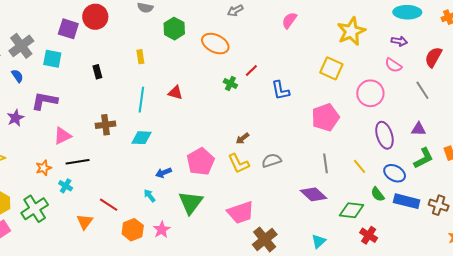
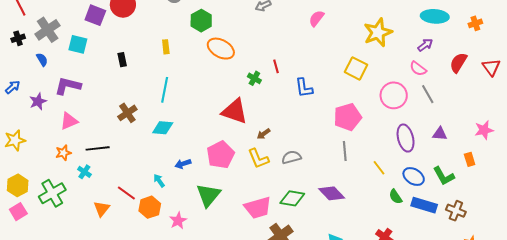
purple arrow: (399, 41) -> (425, 45), turned -49
orange ellipse: (215, 44) -> (221, 49), moved
red line: (251, 70) -> (276, 66), turned -64
gray line: (422, 90) -> (428, 94), moved
red triangle: (175, 93) -> (235, 111), moved, size x1.8
brown cross: (105, 125) -> (127, 113), turned -30
pink triangle: (62, 136) -> (69, 121), moved
green L-shape: (424, 158) -> (444, 176), moved, turned 85
gray line: (326, 163) -> (345, 151), moved
cyan arrow: (150, 196) -> (159, 181), moved
green diamond: (352, 210) -> (292, 198), moved
orange hexagon: (133, 230) -> (150, 207), moved

